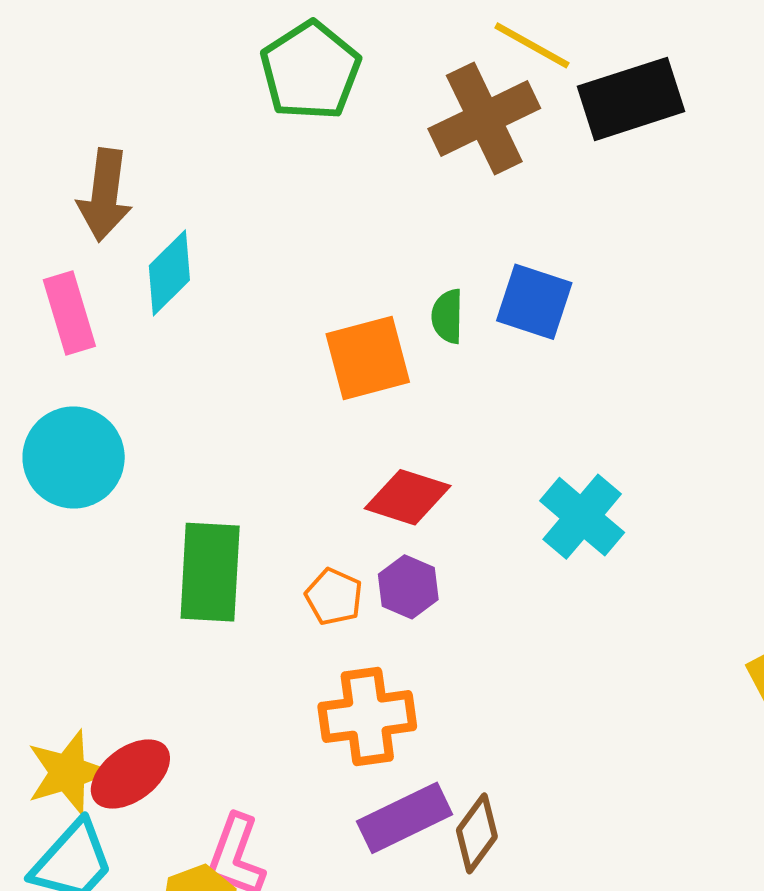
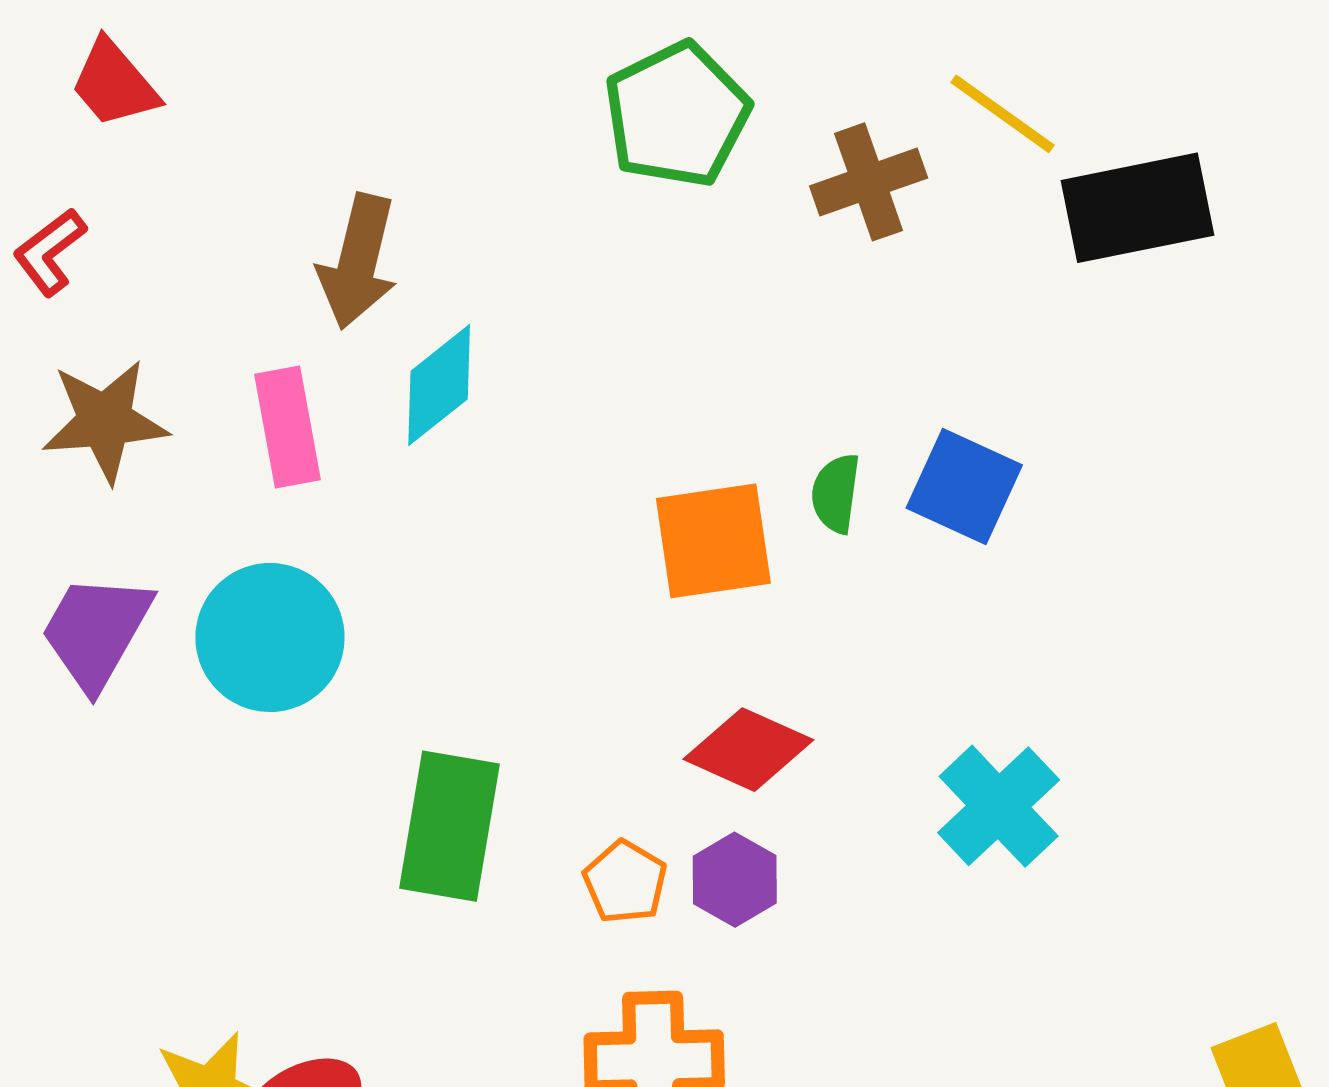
brown cross: (484, 118) -> (869, 182), moved, size x0.7

